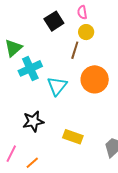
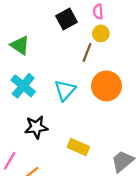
green triangle: (13, 48) -> (20, 45), turned -48
cyan cross: (30, 68) -> (23, 86), moved, turned -30

